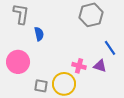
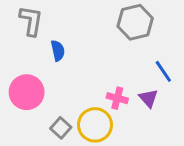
purple triangle: (100, 66) -> (148, 98), turned 32
gray square: (41, 86) -> (61, 128), turned 32

